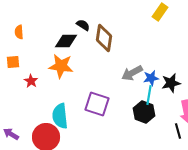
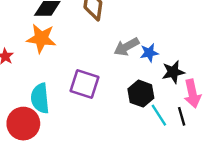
black star: (171, 83) -> (173, 72), moved
cyan line: (149, 95) -> (159, 115), moved, turned -42

